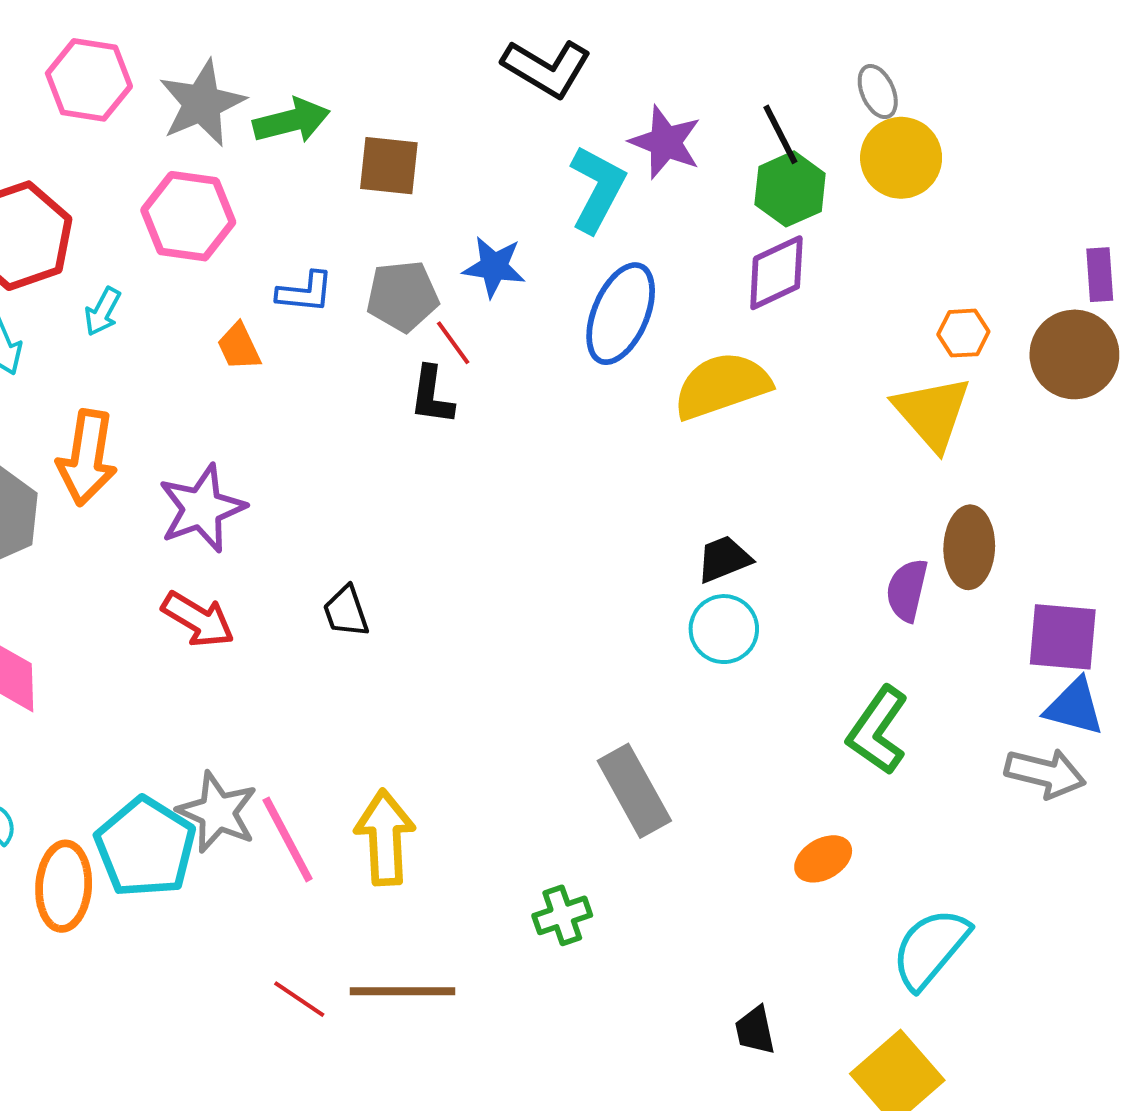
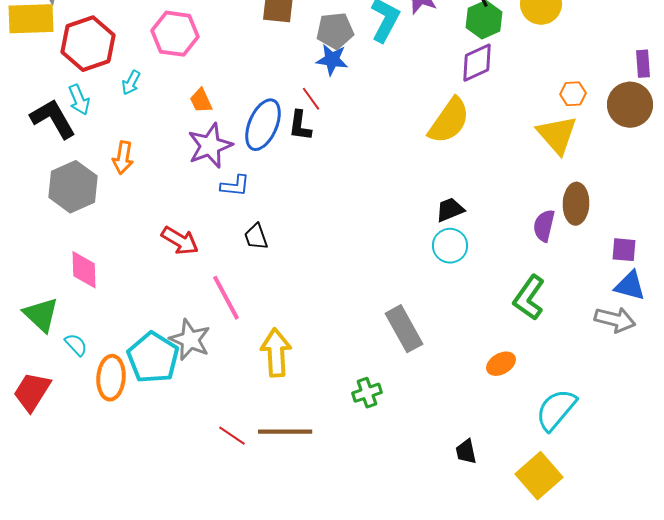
blue L-shape: (305, 292) -> (235, 186), moved
gray pentagon: (402, 296) -> (335, 31), moved
blue ellipse: (621, 314) -> (263, 125), moved
yellow semicircle: (722, 386) -> (449, 121), turned 144
orange arrow: (87, 458) -> (123, 158), size x0.7
purple star: (202, 508) -> (210, 146), moved
purple square: (1063, 637) -> (624, 250), size x0.7
pink line: (288, 839) -> (226, 298), moved

